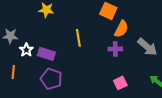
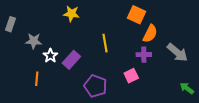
purple rectangle: (46, 54) -> (71, 60), turned -66
purple pentagon: (51, 79) -> (96, 86), moved
pink square: (120, 83) -> (131, 76), moved

